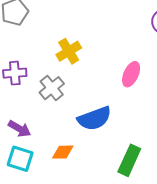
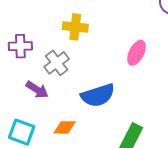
yellow cross: (69, 51) -> (75, 27), turned 35
purple arrow: (19, 129) -> (37, 90), moved

